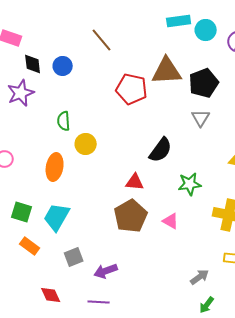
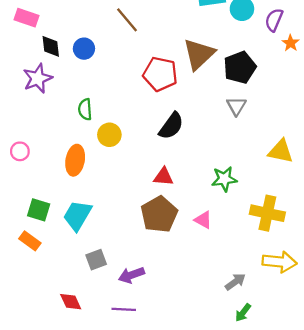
brown triangle: (167, 71) -> (199, 54), turned -40
black semicircle: (161, 150) -> (171, 126), moved
orange rectangle: (30, 246) -> (30, 241), moved

